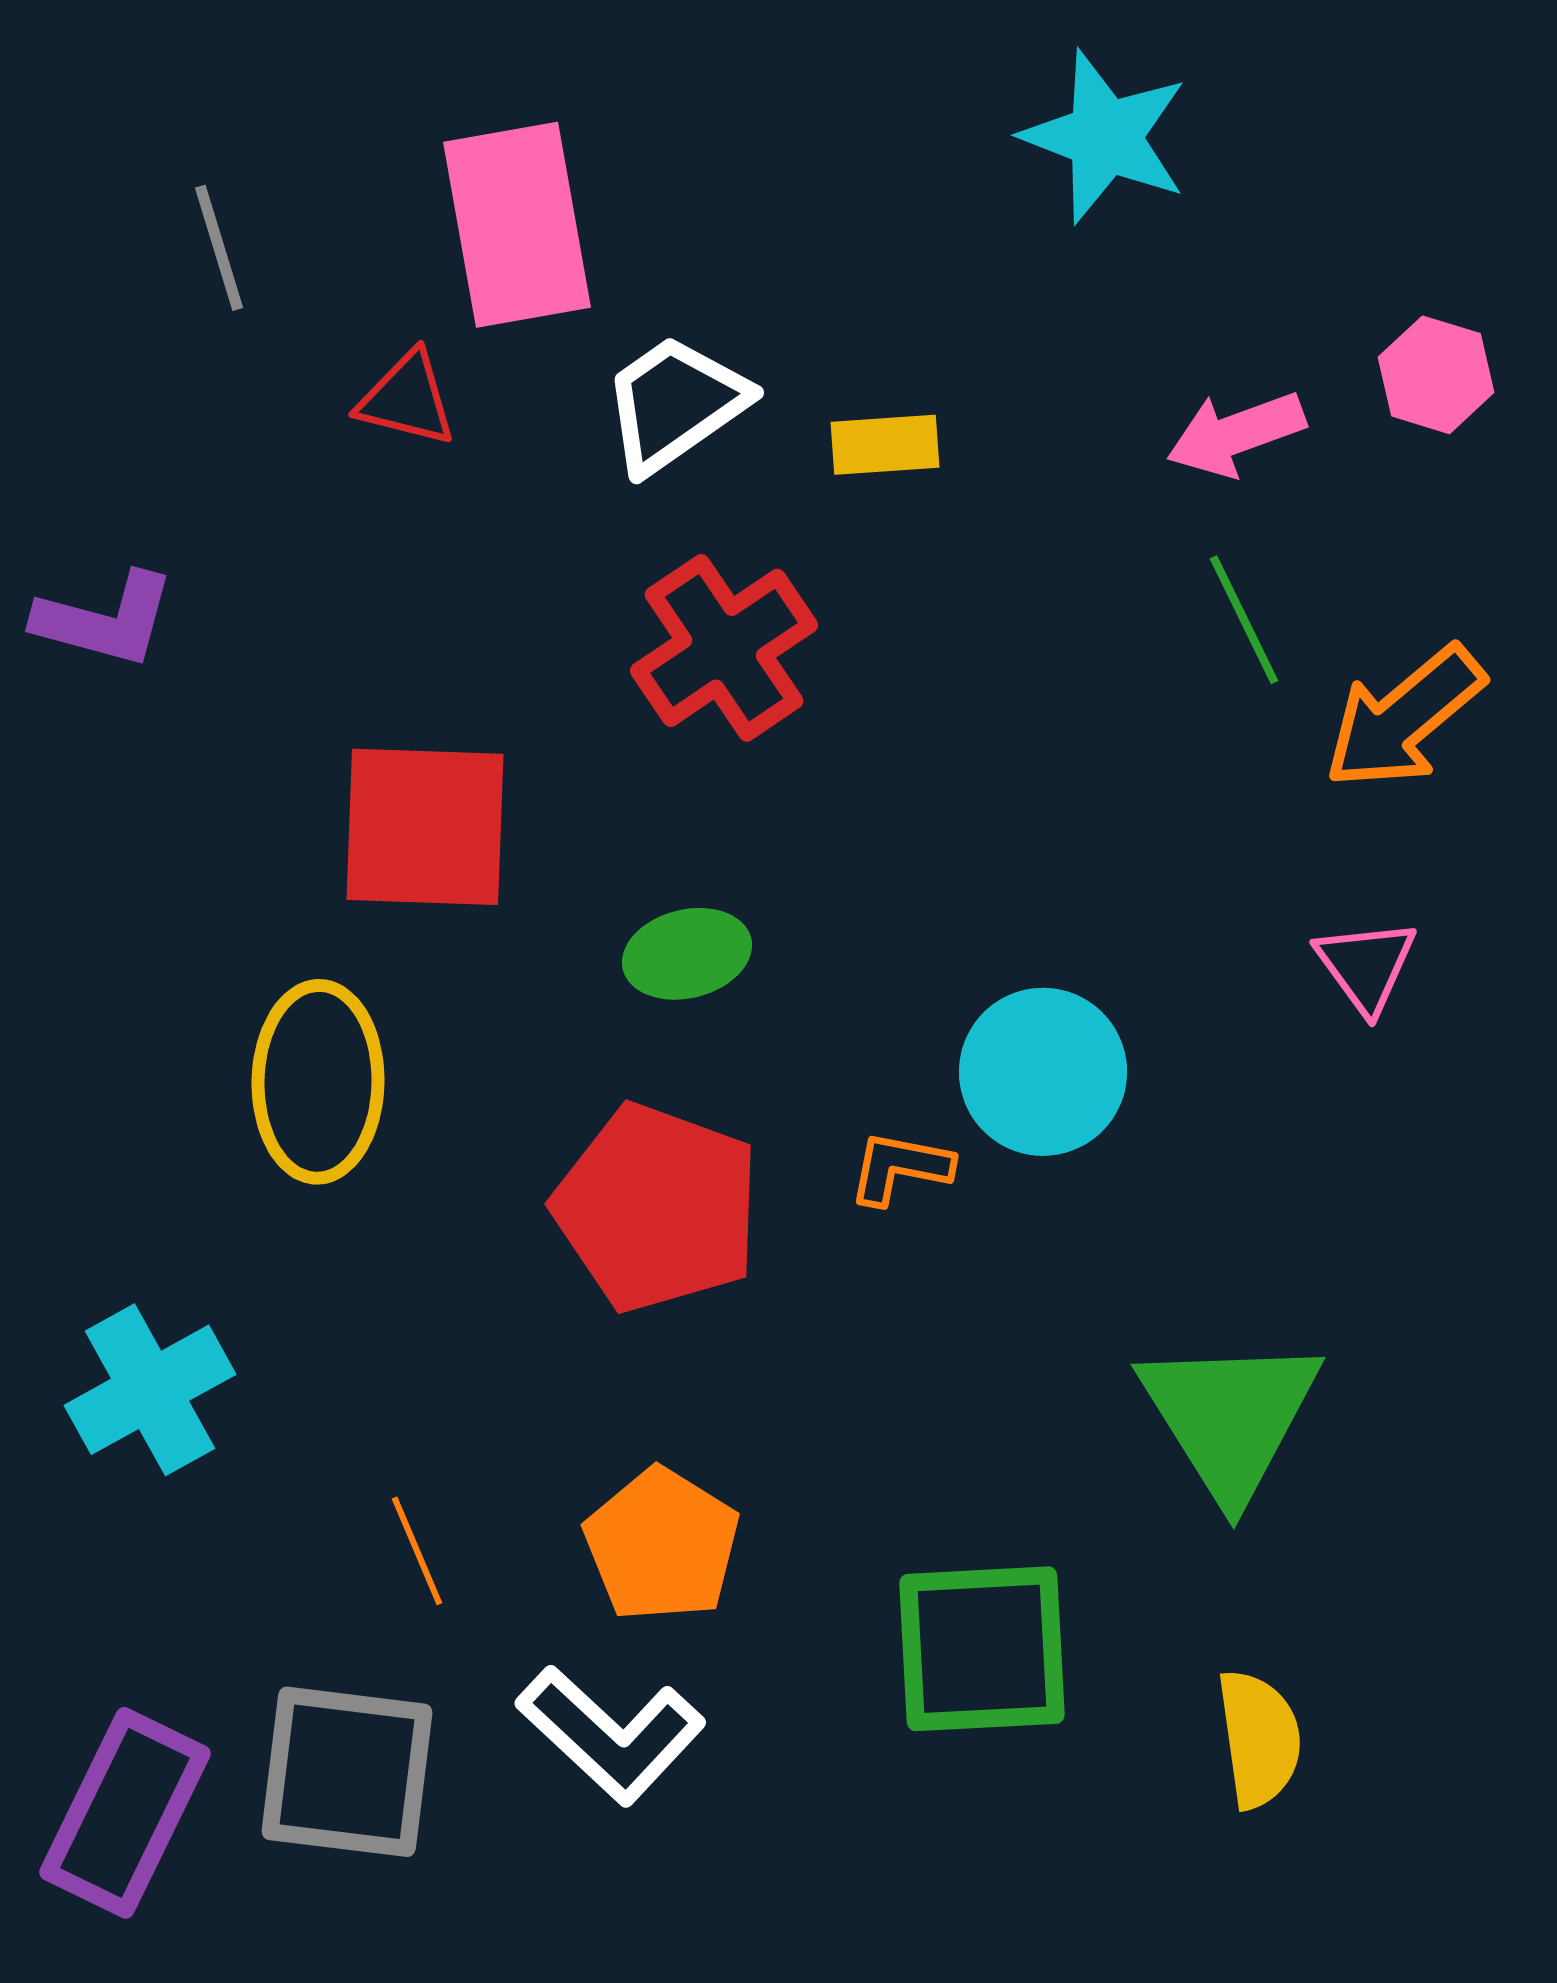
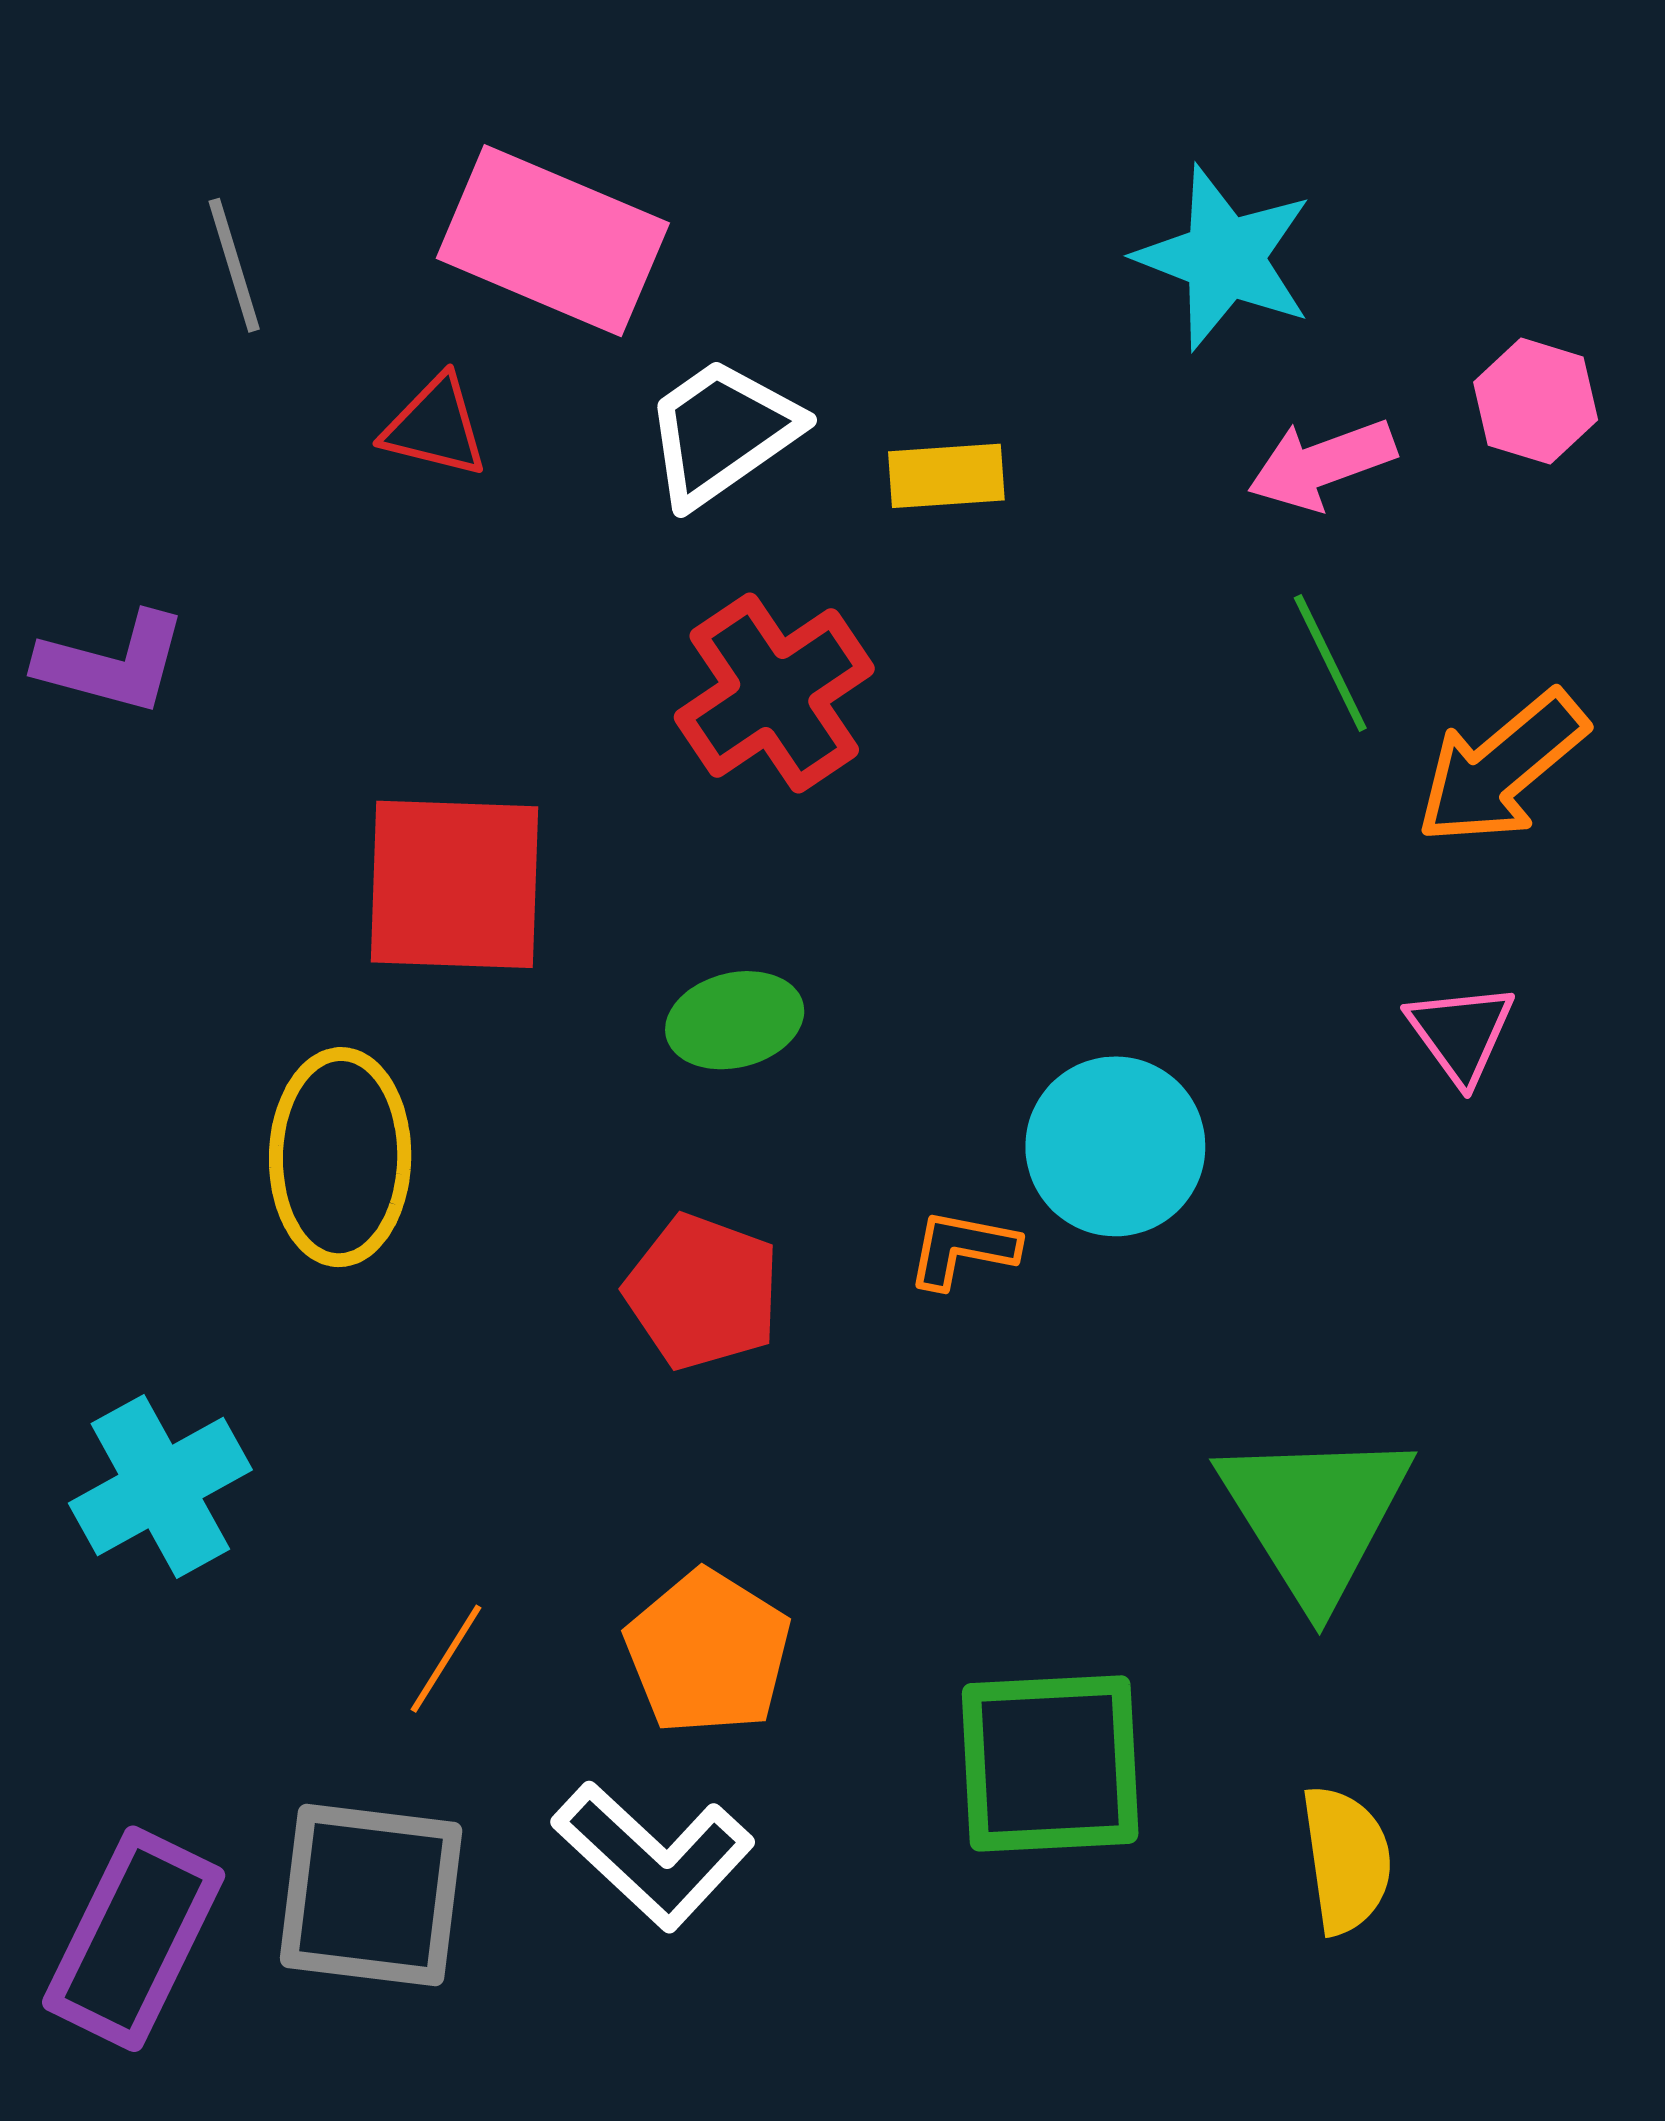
cyan star: (1105, 137) -> (1224, 258), moved
pink rectangle: (517, 225) -> (553, 241), turned -57
red pentagon: (657, 1208) -> (703, 1292), size x0.7
orange line: (417, 1551) -> (446, 1659), turned 55

